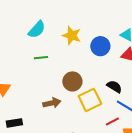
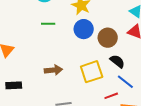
blue circle: (100, 46) -> (84, 29), moved
brown circle: (72, 81) -> (108, 38), moved

